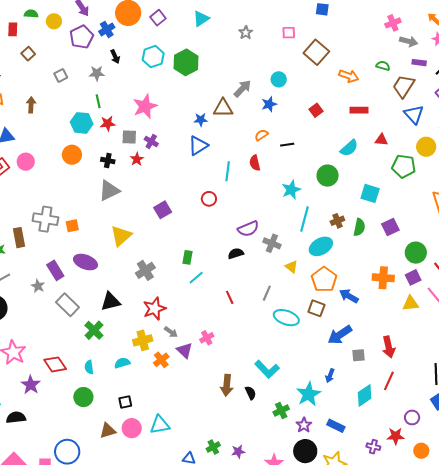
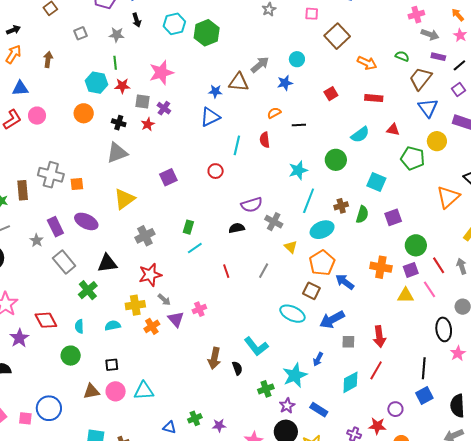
cyan ellipse: (286, 318) -> (292, 314), moved

